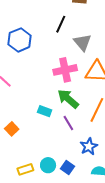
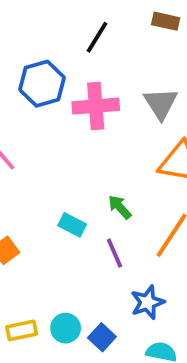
black line: (61, 24) -> (97, 37), moved
pink cross: (65, 70) -> (96, 106), moved
green arrow: (68, 99) -> (120, 207), size x0.6

